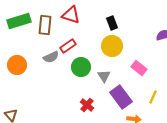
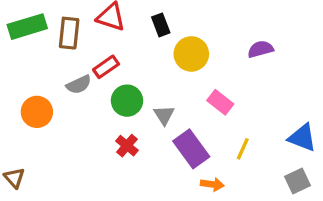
black rectangle: (112, 23) -> (161, 25), moved
yellow circle: (112, 46) -> (191, 54), moved
orange circle: (17, 65) -> (37, 112), moved
red cross: (87, 105) -> (127, 146), moved

